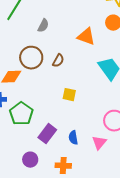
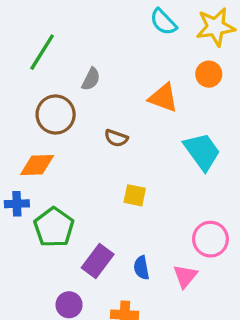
brown circle: (31, 58) -> (56, 115), moved
brown semicircle: (58, 61) -> (116, 138), turned 80

